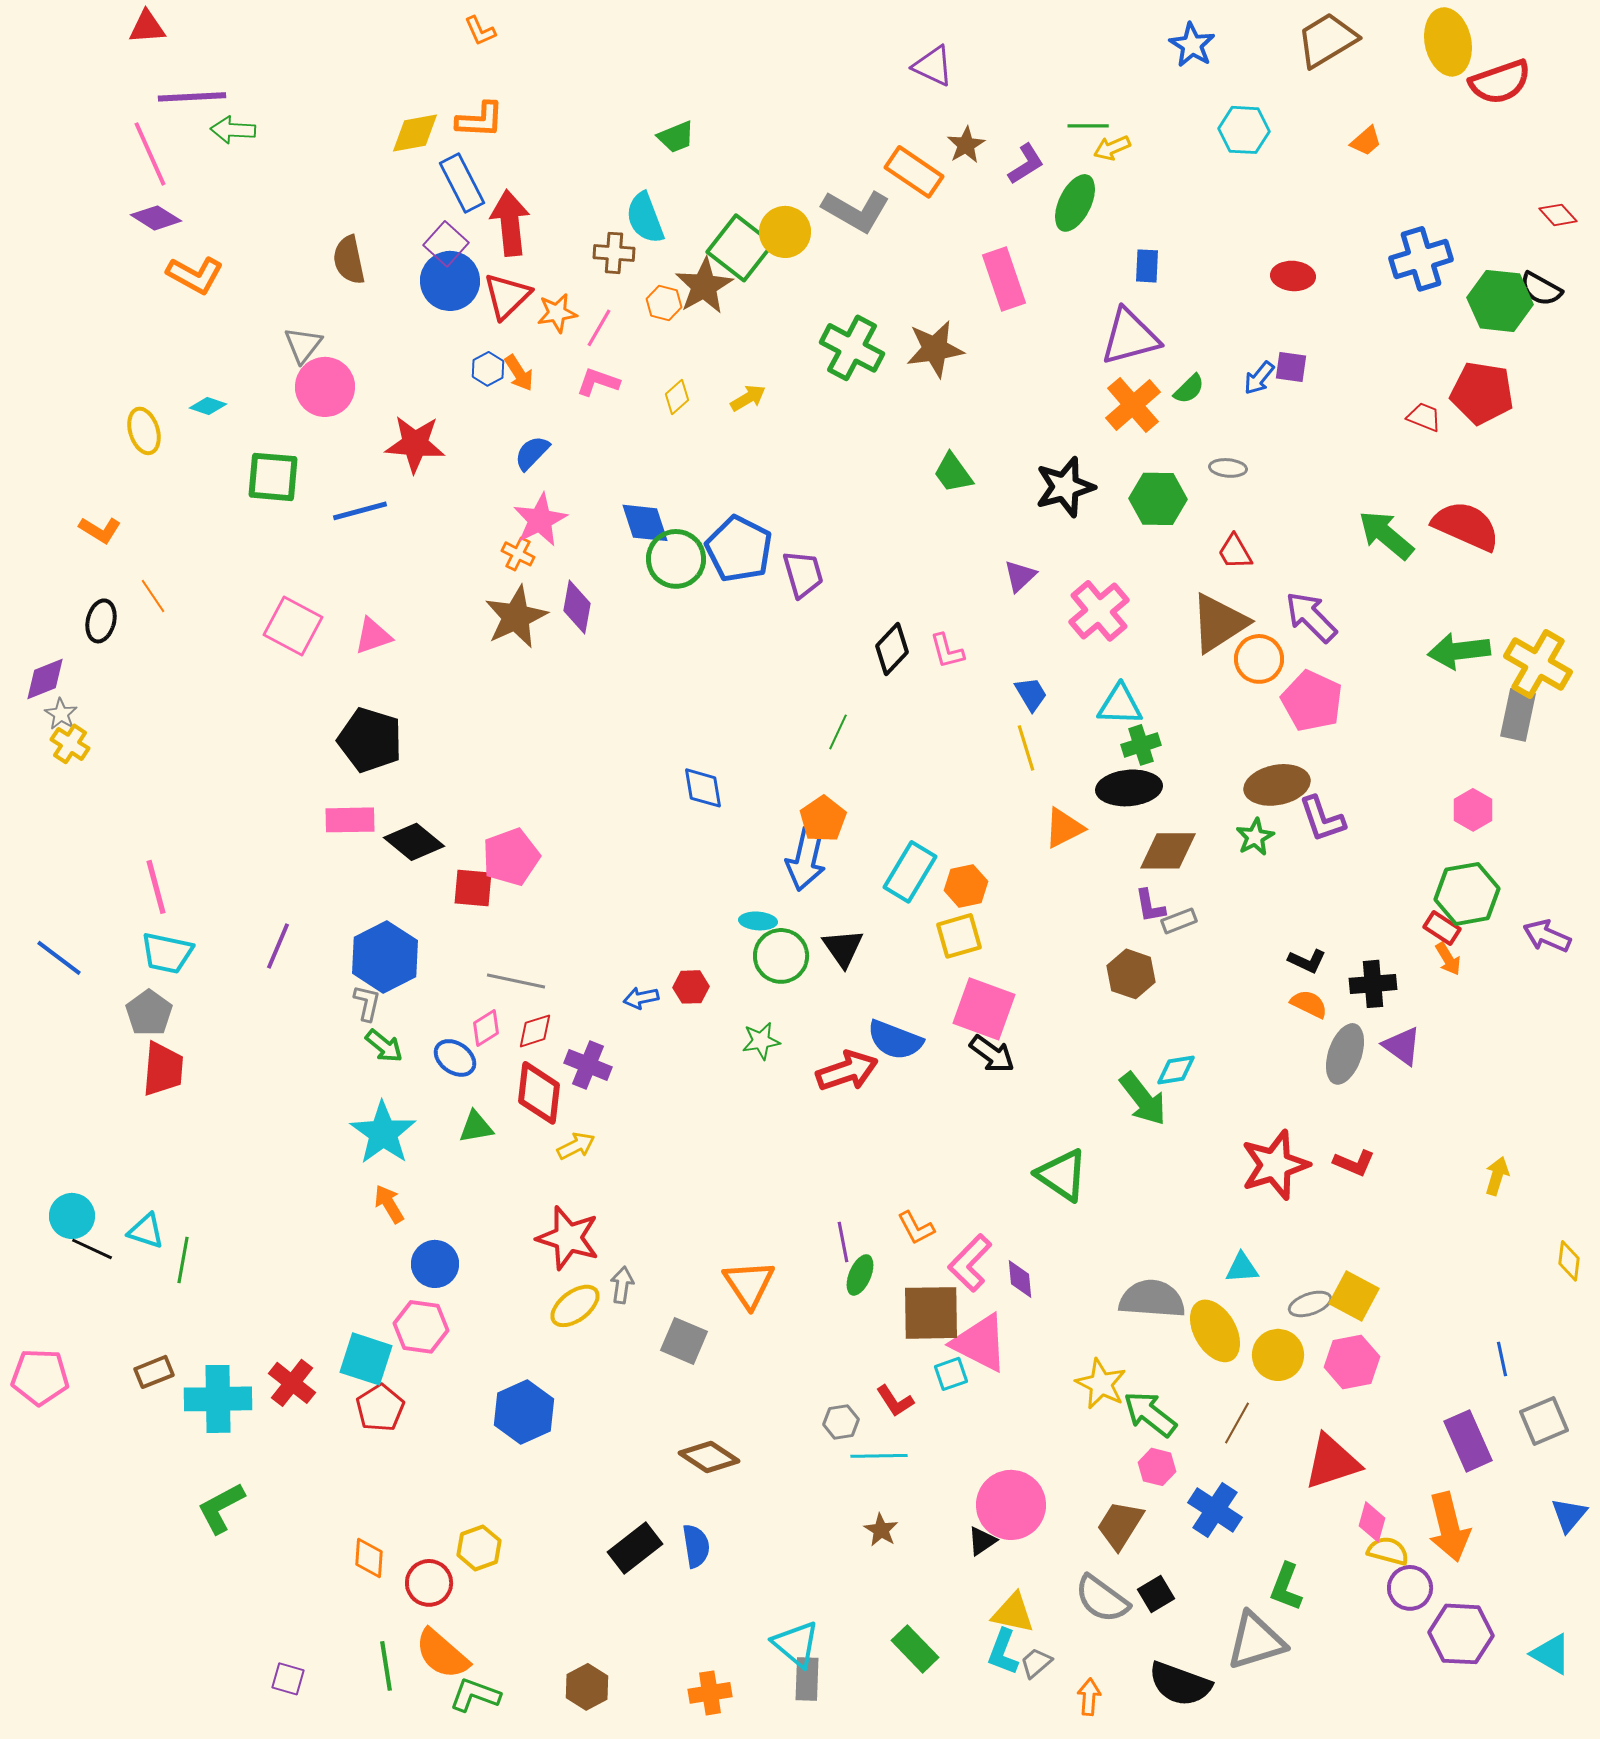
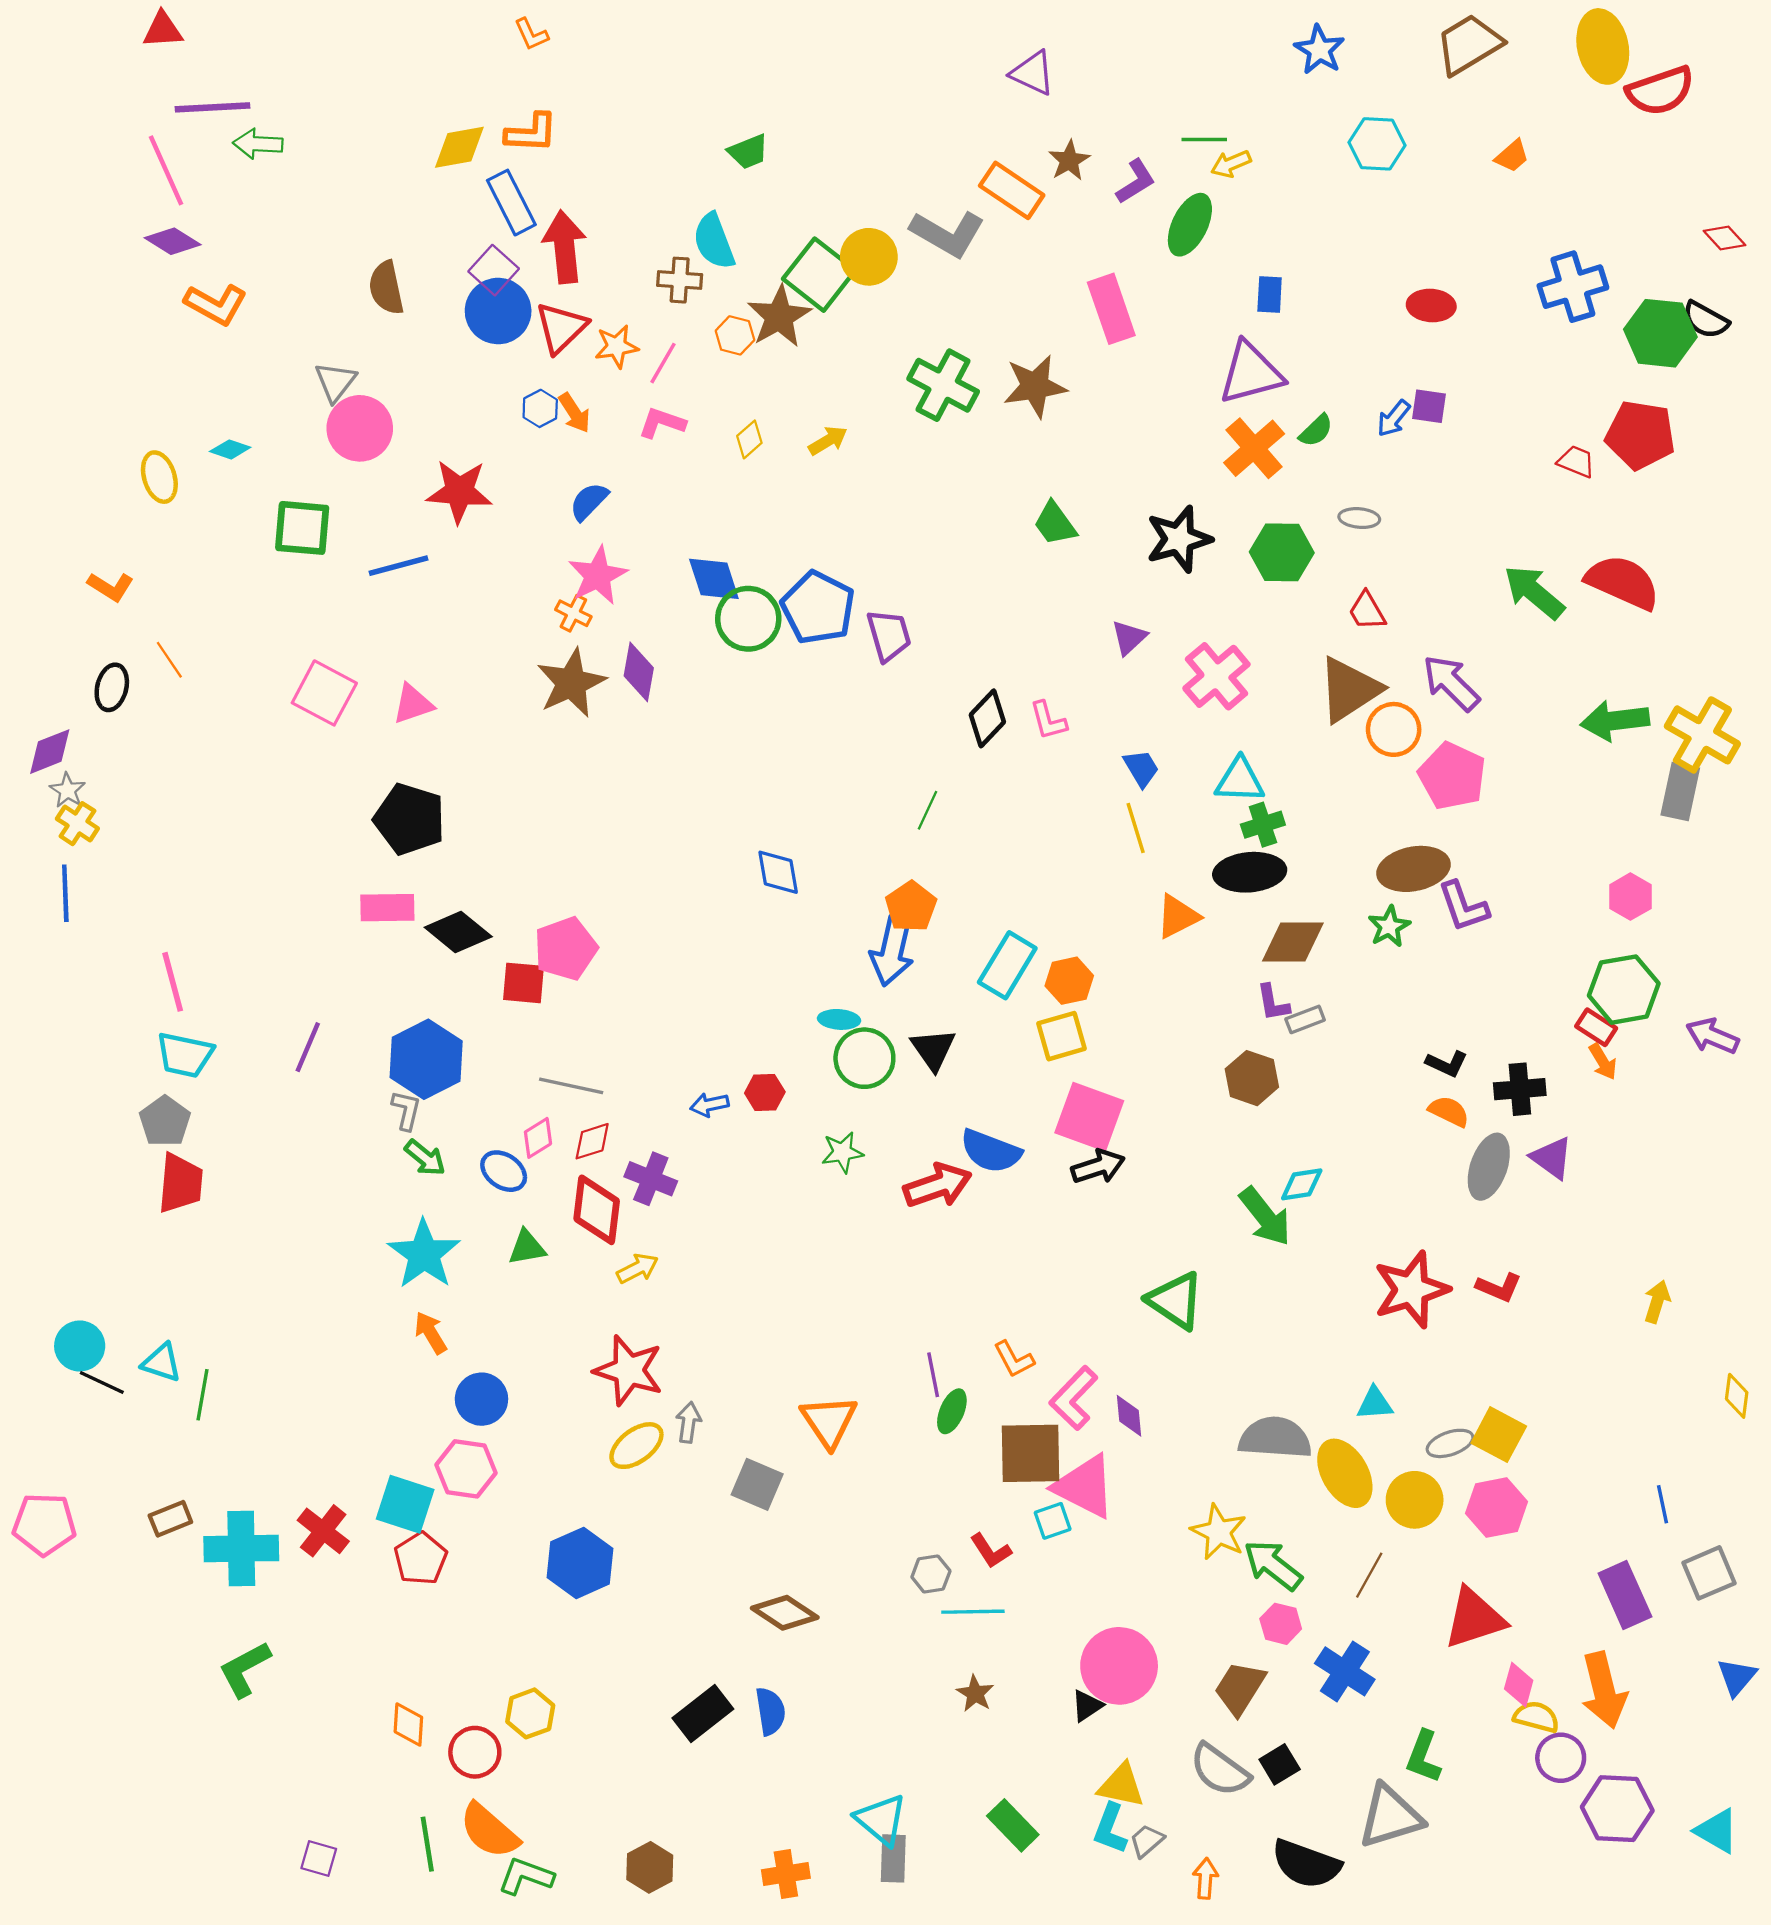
blue line: (59, 958) -> (65, 893), moved, turned 51
black arrow: (992, 1054) -> (1098, 1167), turned -54

